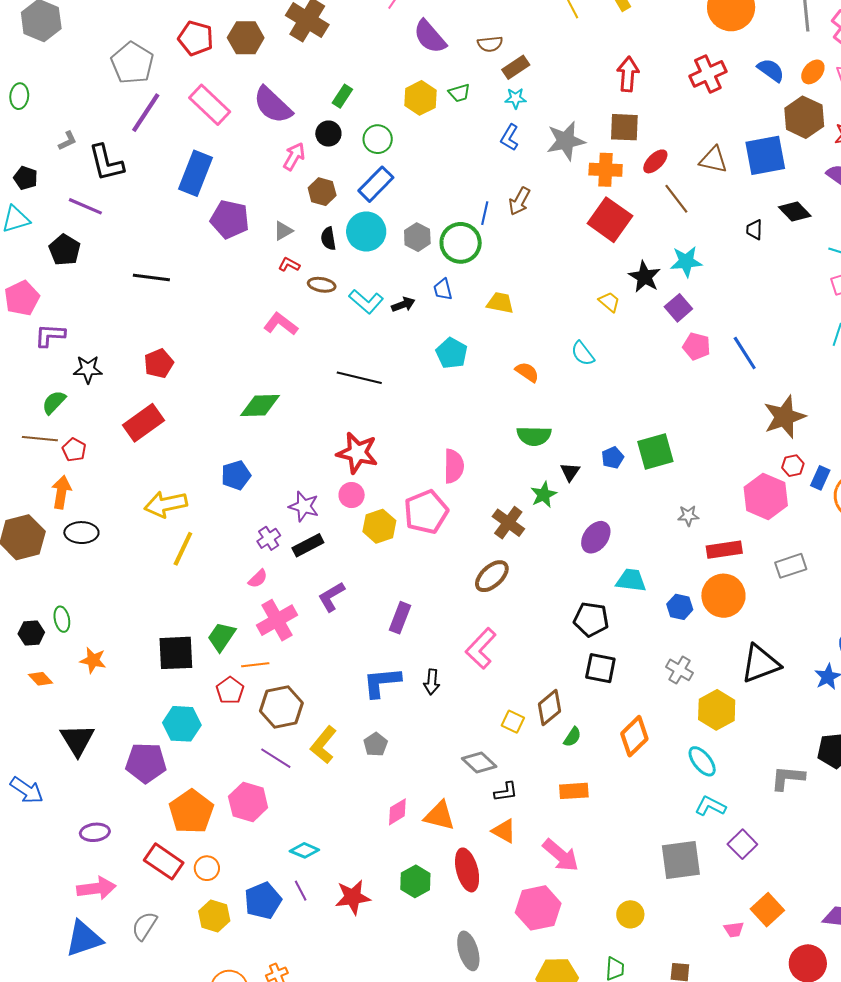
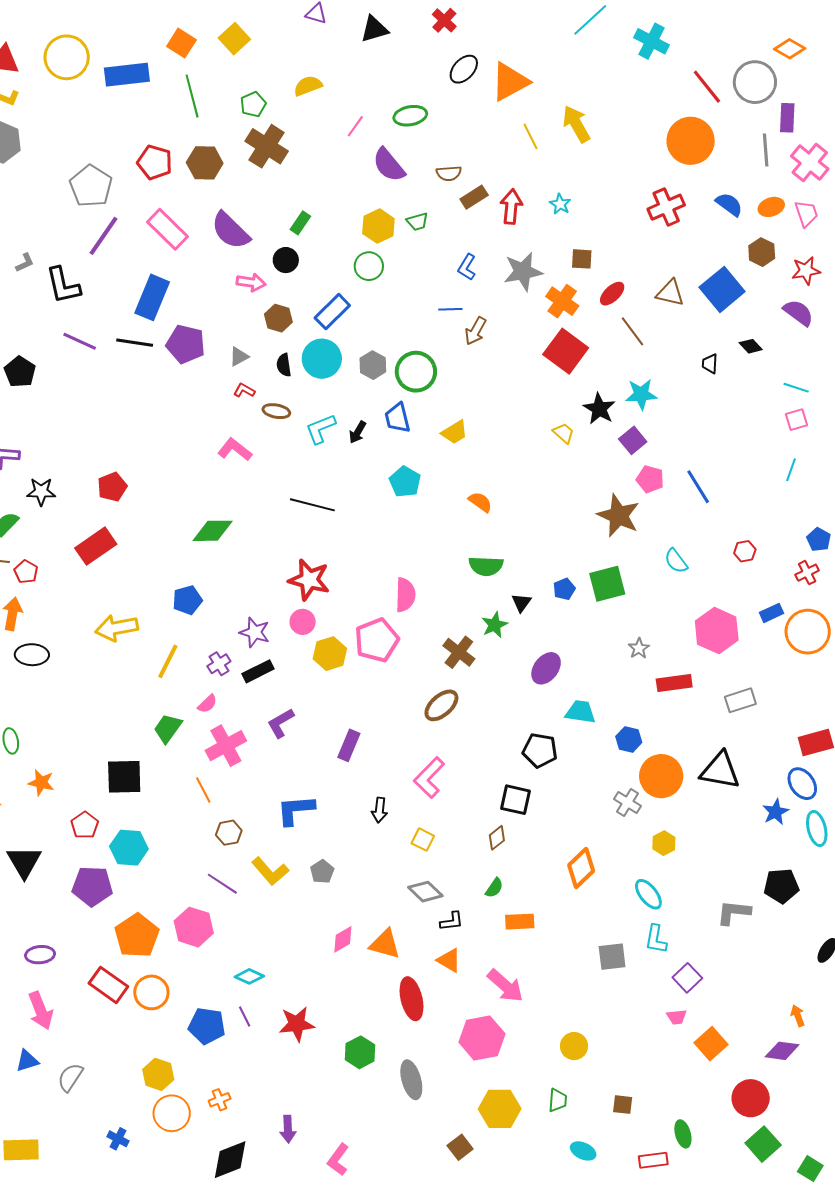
orange ellipse: (813, 72) -> (771, 207), turned 30
red arrow: (628, 74) -> (511, 207), moved
cyan star: (516, 98) -> (560, 204), moved, turned 30
brown hexagon: (804, 117) -> (762, 252), size x0.7
brown square: (624, 127) -> (582, 259), size x0.7
green circle: (378, 139) -> (369, 266), moved
blue square: (765, 155) -> (722, 289), turned -30
pink arrow: (294, 156) -> (251, 282), turned 68
orange cross: (606, 170) -> (562, 301), turned 32
purple line: (85, 206) -> (80, 341), moved
black diamond: (795, 212) -> (751, 346), size x0.7
blue line: (485, 213) -> (450, 309), moved, turned 75
black line: (151, 278) -> (135, 343), moved
blue trapezoid: (443, 289) -> (397, 418), size x1.4
cyan L-shape: (366, 302) -> (321, 429), turned 116
yellow trapezoid: (500, 303) -> (455, 432), turned 136
black arrow: (403, 304) -> (358, 432), turned 140
cyan semicircle: (583, 353) -> (676, 561), moved
brown star: (785, 417) -> (618, 516), moved, turned -30
red hexagon: (793, 466) -> (745, 551), moved
blue rectangle: (820, 478) -> (771, 613), turned 40
gray star: (688, 516) -> (639, 648), turned -30
yellow line: (183, 549) -> (168, 661), moved
orange circle: (723, 596) -> (661, 776), moved
green trapezoid: (221, 637) -> (168, 728), moved
black triangle: (760, 664) -> (720, 771), moved, turned 30
orange line: (255, 665) -> (203, 790), turned 68
black square: (600, 668) -> (515, 800), moved
blue L-shape: (382, 682) -> (296, 810), moved
red pentagon: (230, 690) -> (85, 825), moved
brown hexagon: (281, 707) -> (229, 833), size x0.6
brown diamond: (550, 708) -> (497, 838), size x0.7
yellow hexagon: (717, 710) -> (664, 843), size x0.6
yellow square: (513, 722) -> (423, 840), moved
green semicircle: (572, 737) -> (494, 888), moved
yellow L-shape: (324, 745) -> (270, 871), turned -81
cyan L-shape: (710, 806) -> (656, 939), turned -108
gray square: (681, 860) -> (612, 957), moved, size x0.7
orange circle: (207, 868) -> (151, 992), size x1.4
green hexagon: (415, 881) -> (360, 1052), moved
pink arrow: (96, 888) -> (41, 1011), turned 75
blue pentagon: (263, 901) -> (207, 1026), turned 30
yellow hexagon: (214, 916) -> (158, 1074), moved
gray semicircle: (144, 926) -> (70, 1077), moved
pink trapezoid: (734, 930) -> (677, 1017), moved
blue triangle: (84, 939) -> (27, 1061), size x0.6

